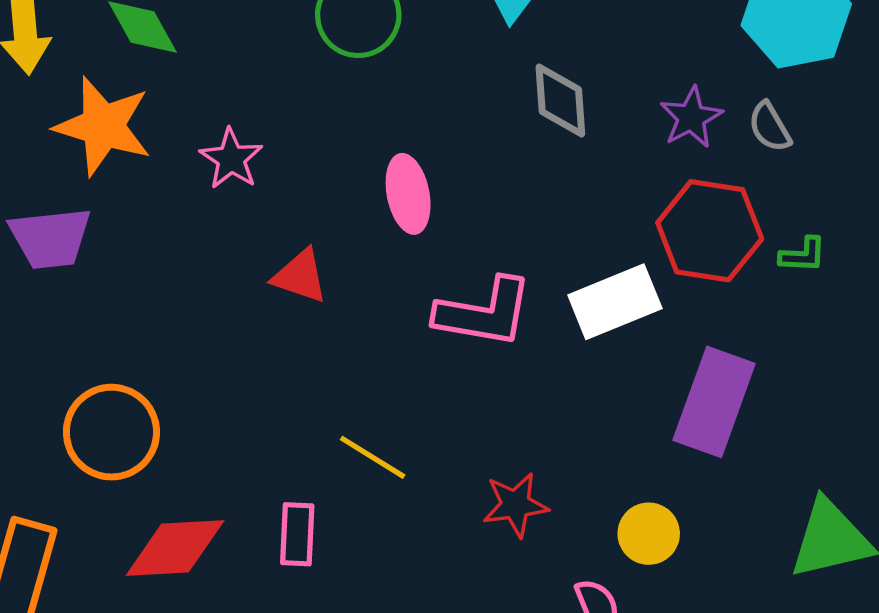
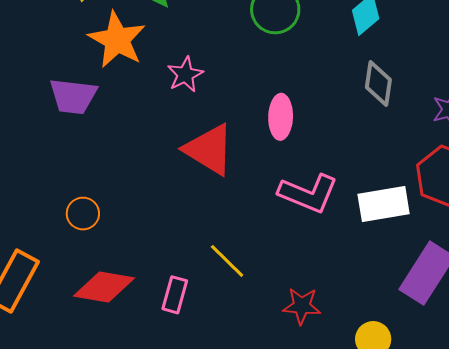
red triangle: (300, 276) -> (209, 149), size x1.6
orange circle: (111, 432) -> (83, 214), size x0.6

